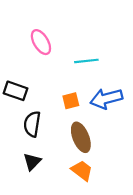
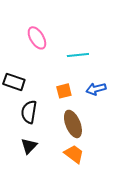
blue arrow: (106, 99) -> (96, 89), size x0.7

